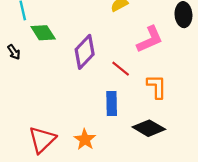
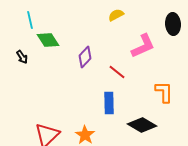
purple diamond: (85, 52) -> (85, 57), size x0.7
orange L-shape: (157, 87) -> (164, 92), moved

